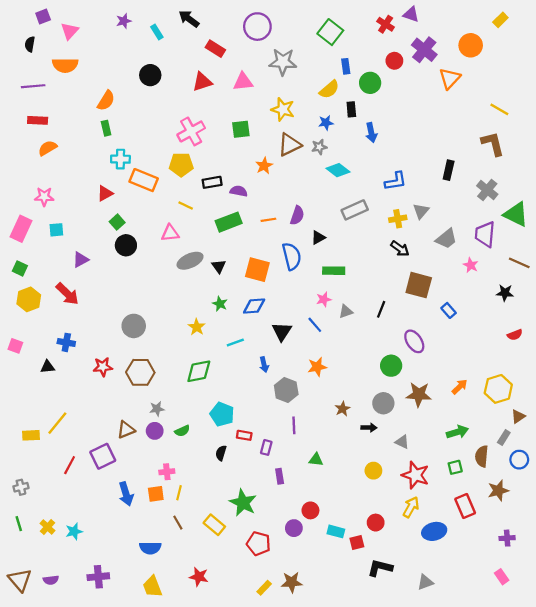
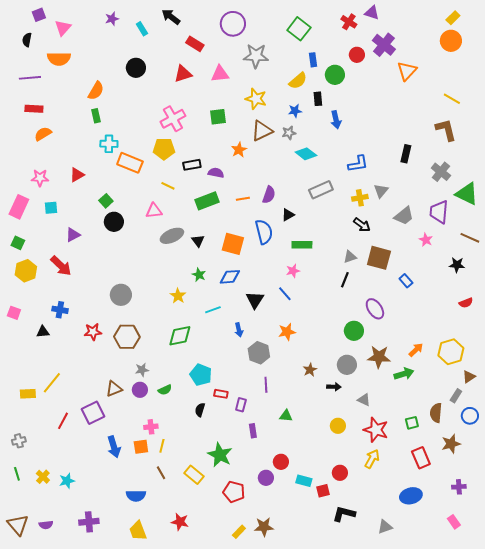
orange circle: (471, 45) -> (451, 41), moved
red triangle: (105, 193) -> (77, 175), moved
gray triangle: (346, 312) -> (350, 257), moved
green arrow: (457, 432) -> (404, 374), moved
blue ellipse: (434, 531) -> (411, 496), moved

